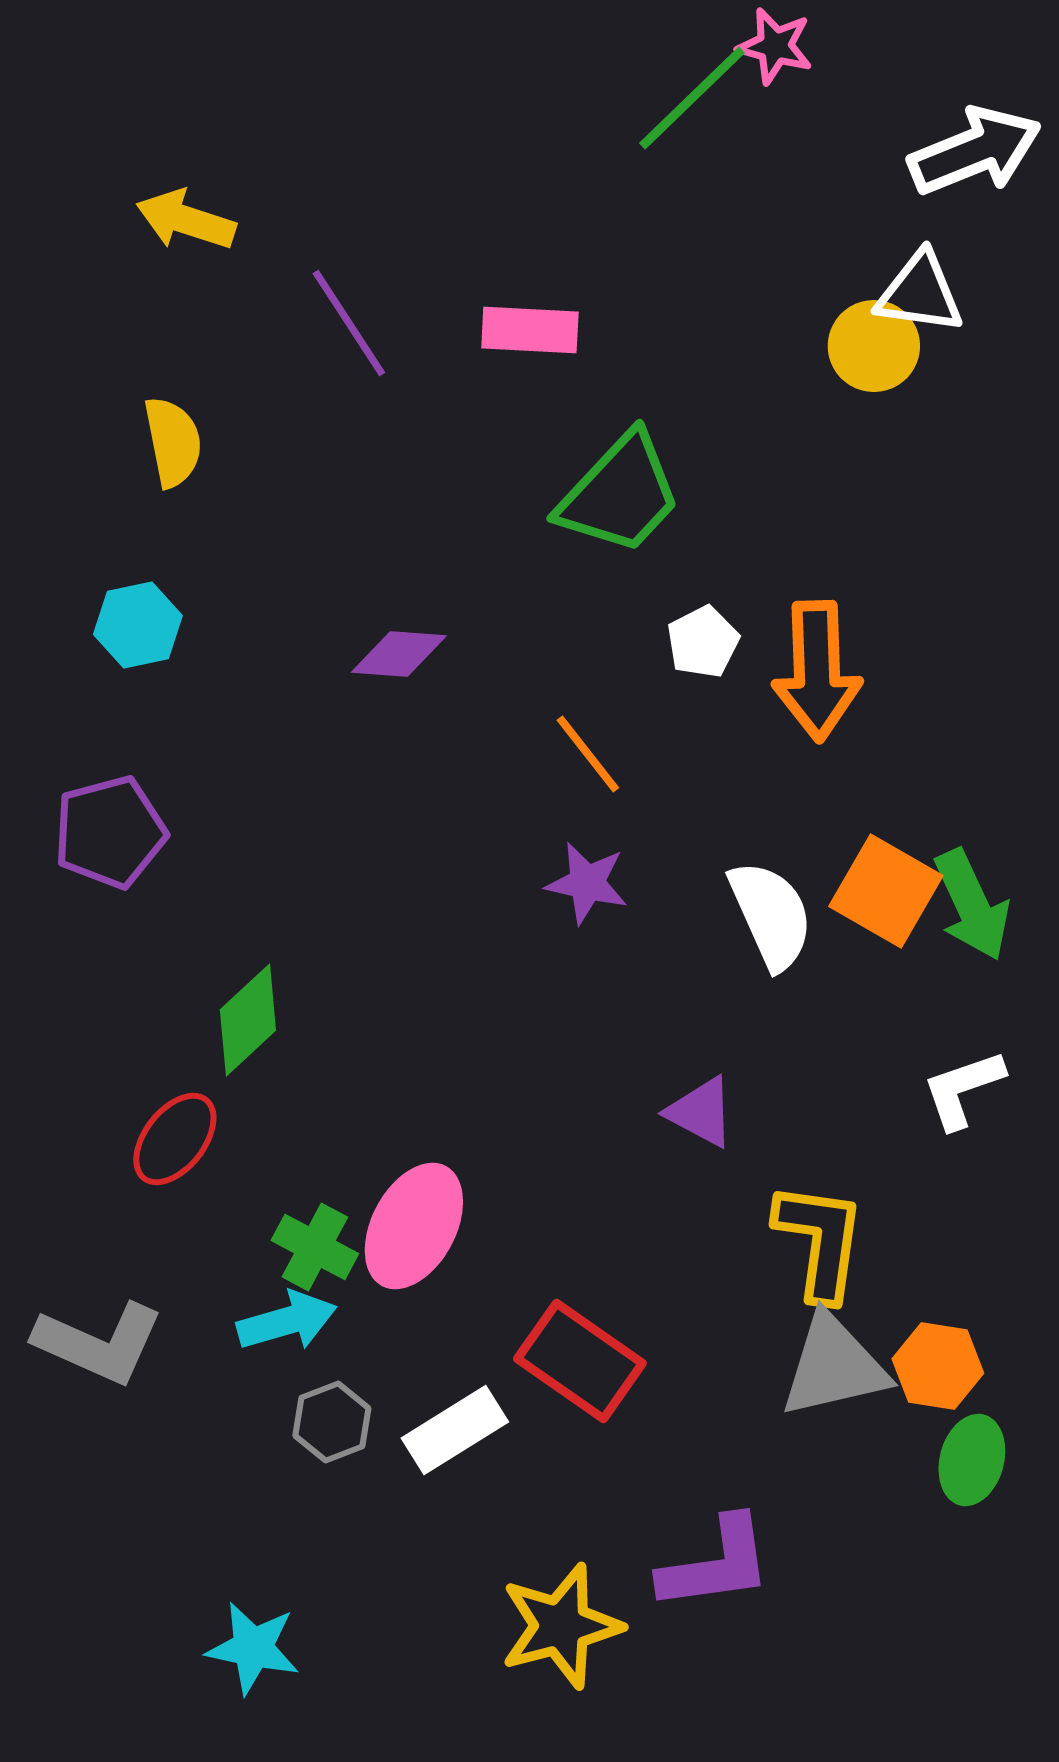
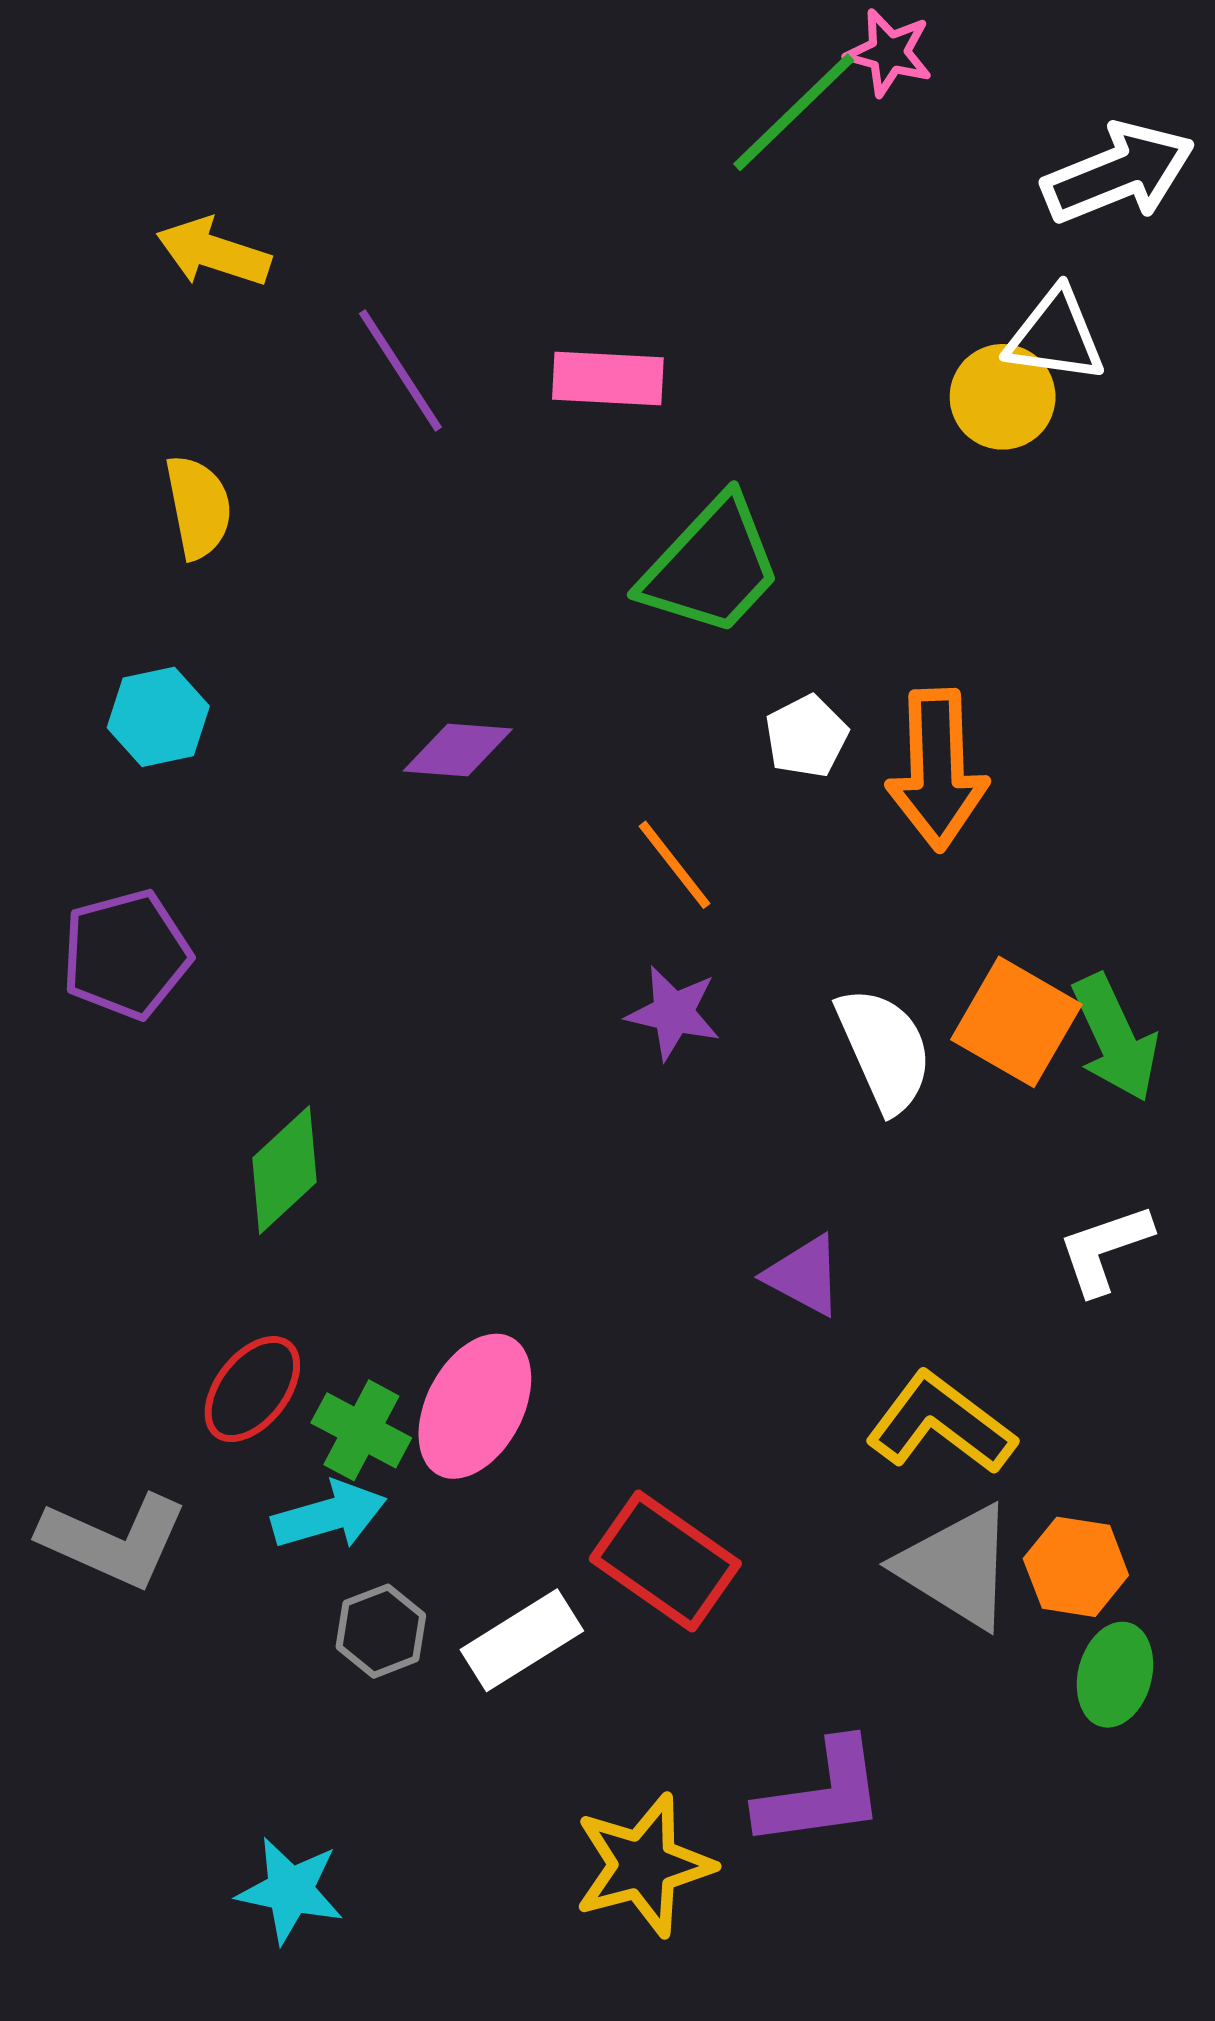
red ellipse: (175, 1139) -> (252, 1389), moved
yellow L-shape: (820, 1241) -> (941, 1423), turned -61
gray triangle: (834, 1366) -> (957, 1567), turned 45

